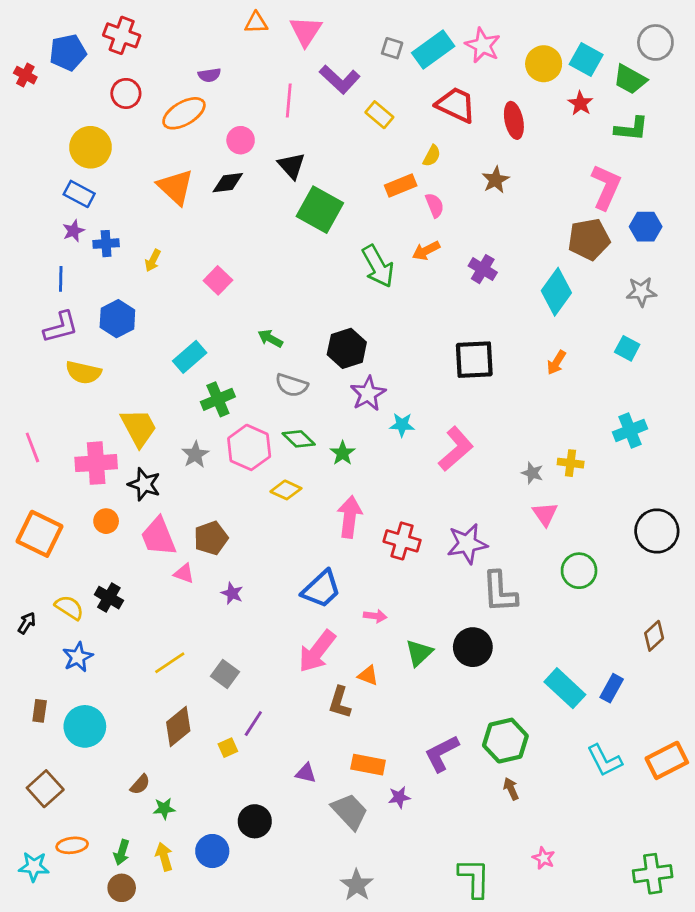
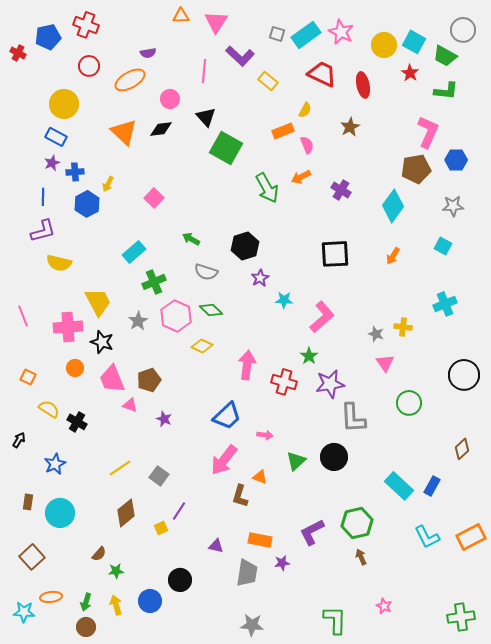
blue hexagon: (117, 319) -> (87, 204), moved
purple star: (368, 394) -> (260, 278), size x0.7
green star: (343, 453) -> (309, 356), moved
orange square: (40, 534) -> (28, 377), size x0.5
yellow semicircle: (69, 607) -> (49, 409), moved
gray trapezoid: (350, 811) -> (247, 573), turned 52
gray star: (357, 885) -> (252, 625), turned -30

